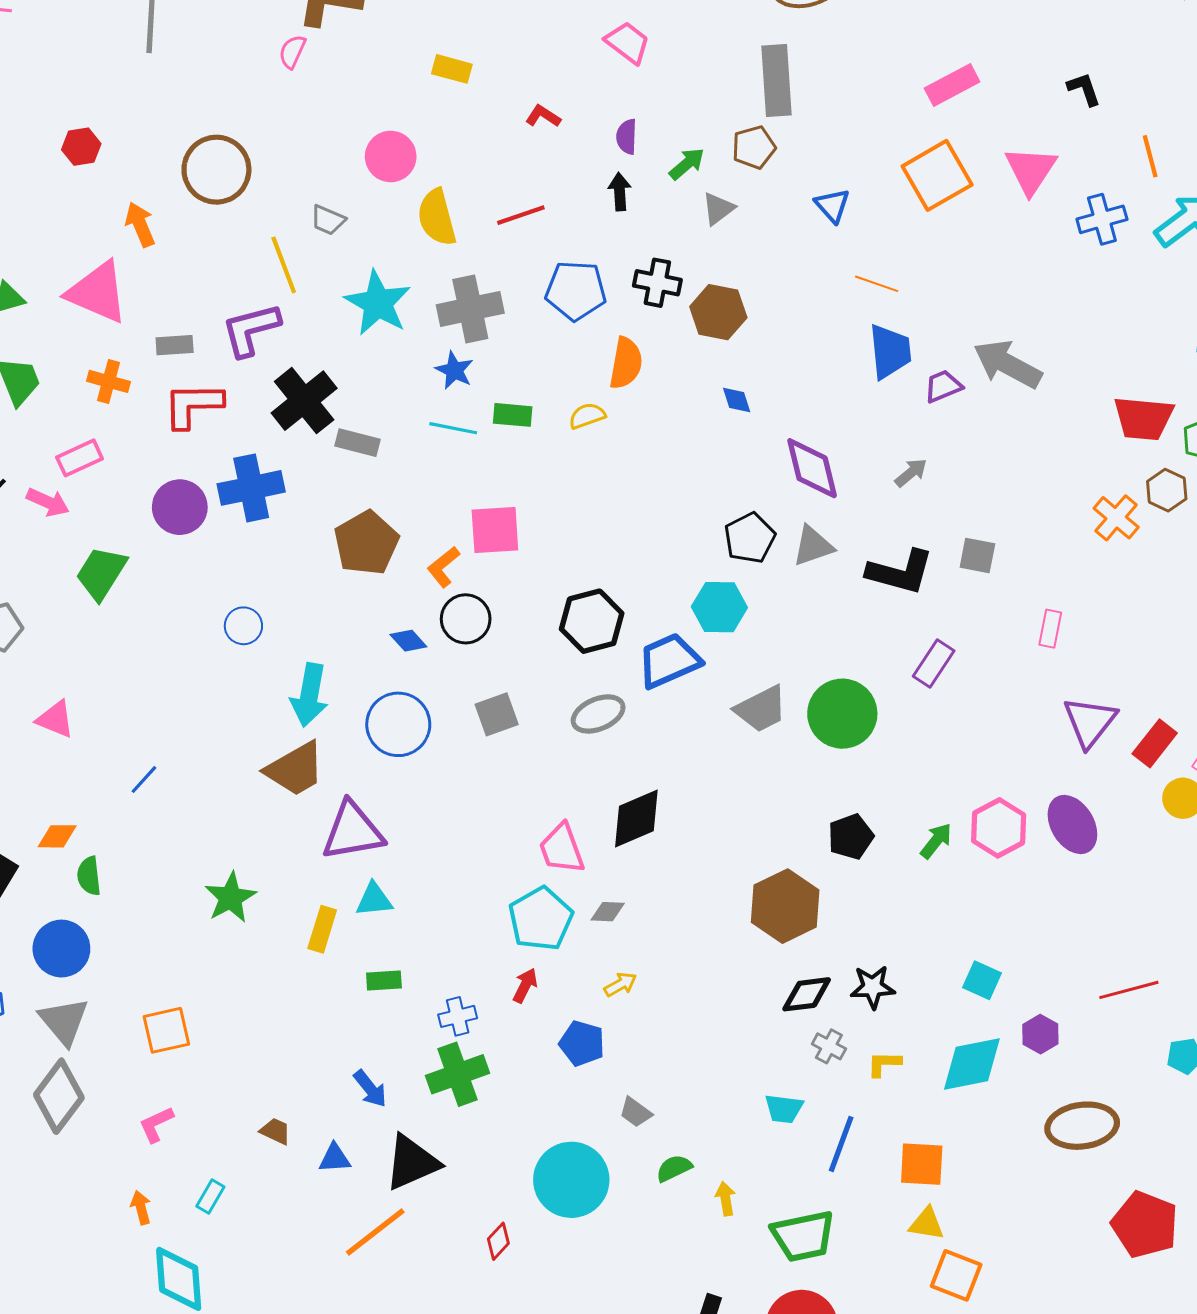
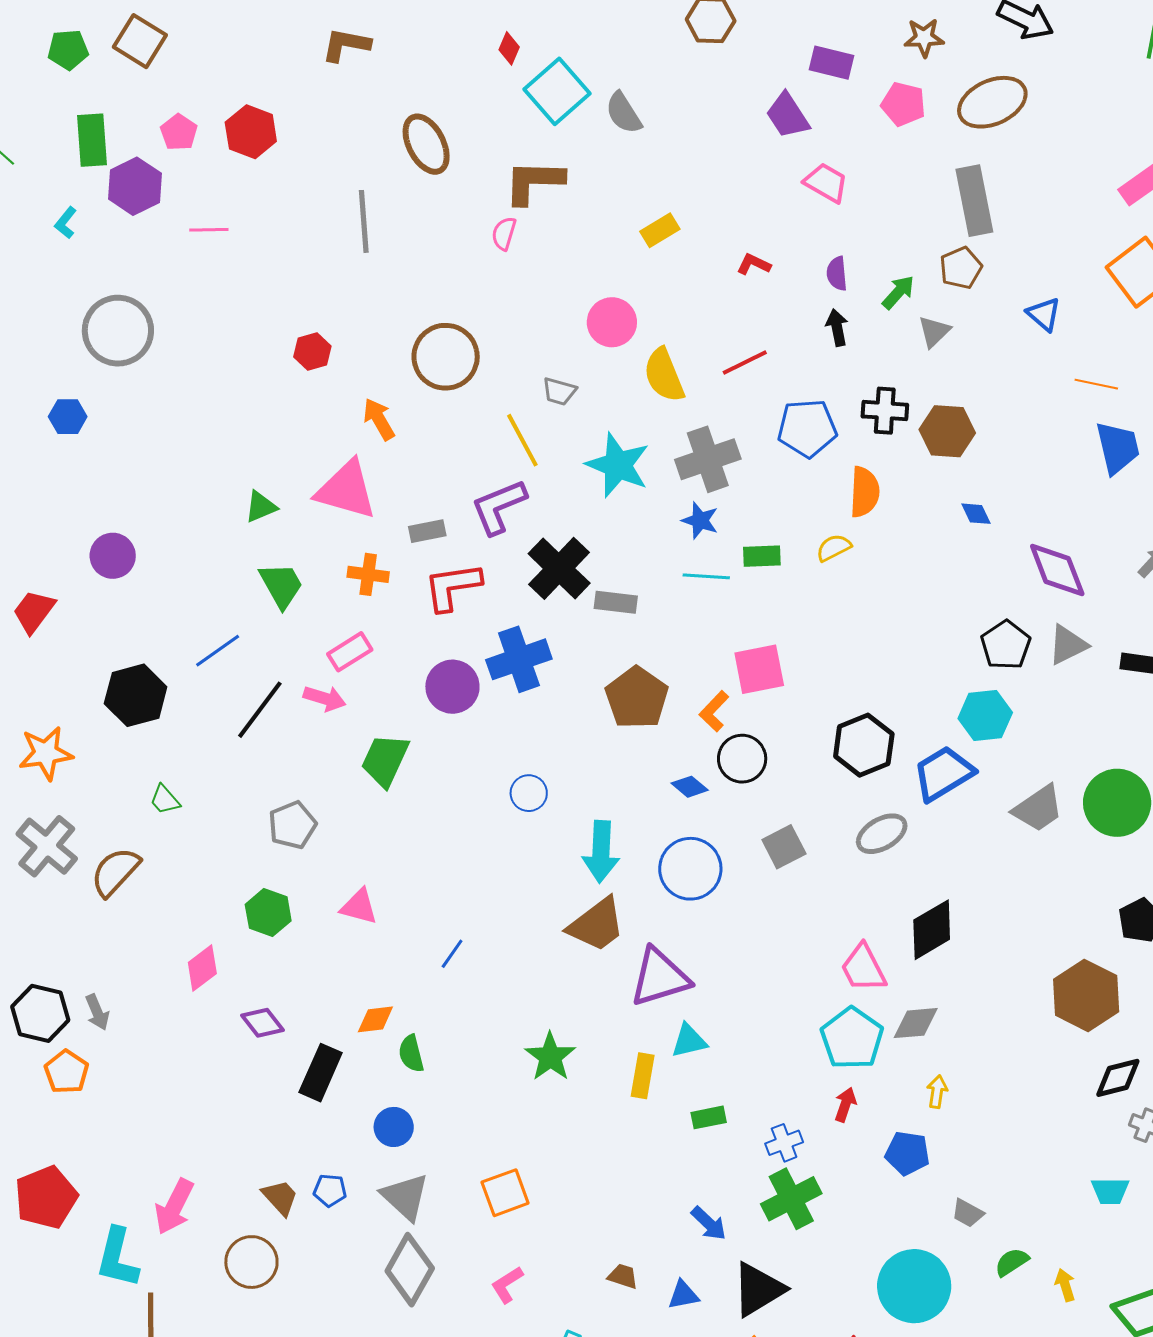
yellow rectangle: (452, 69) -> (660, 230), turned -39
gray diamond: (608, 912) -> (916, 1023), size x1.4
blue circle: (61, 949) -> (394, 1127), size x0.7
yellow arrow: (620, 984) -> (937, 1092), turned -44

